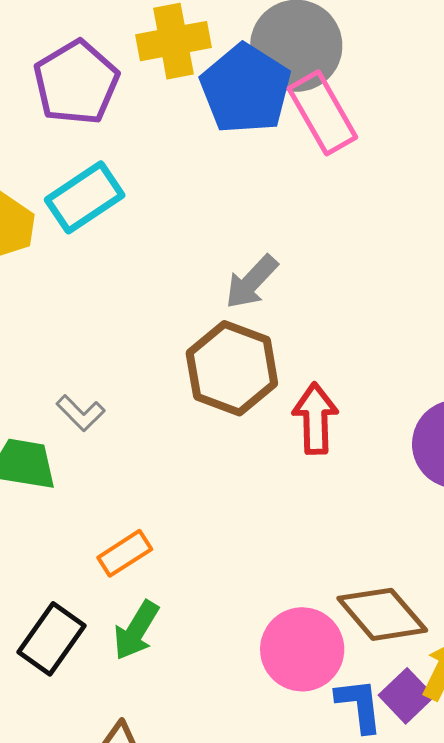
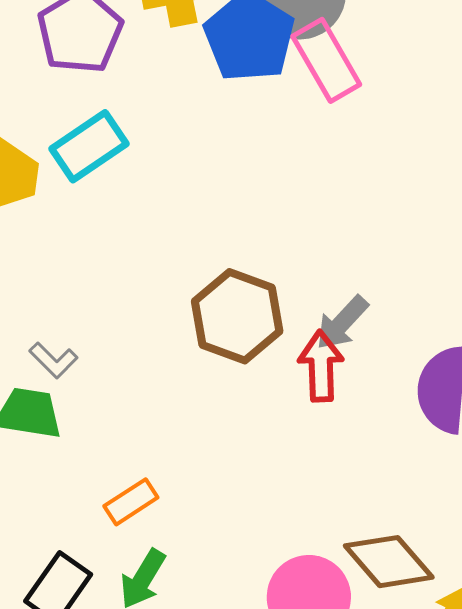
gray arrow: (251, 282) -> (342, 323), moved
gray L-shape: (81, 413) -> (53, 360), moved

